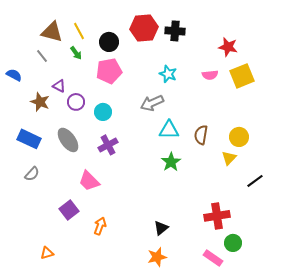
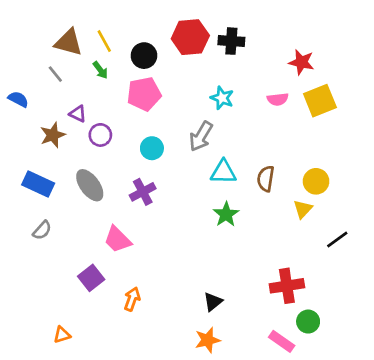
brown star: (40, 102) -> (53, 135), turned 30
gray arrow: (152, 103) -> (201, 136), turned -35
cyan circle: (103, 112) -> (152, 148), moved

